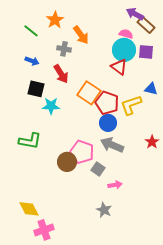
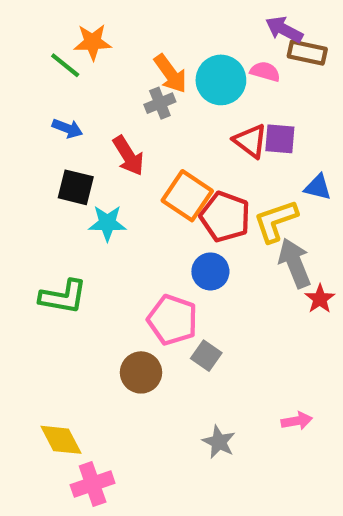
orange star: (55, 20) -> (93, 42), moved, turned 30
brown rectangle: (146, 25) -> (307, 53), turned -30
gray cross: (64, 49) -> (160, 103), moved, turned -32
cyan circle: (124, 50) -> (221, 80), moved
purple square: (146, 52) -> (280, 139), moved
blue circle: (108, 123) -> (210, 271), moved
gray arrow: (112, 145) -> (295, 263), moved, turned 45
brown circle: (67, 162) -> (141, 372), moved
pink arrow: (115, 185) -> (297, 421), moved

